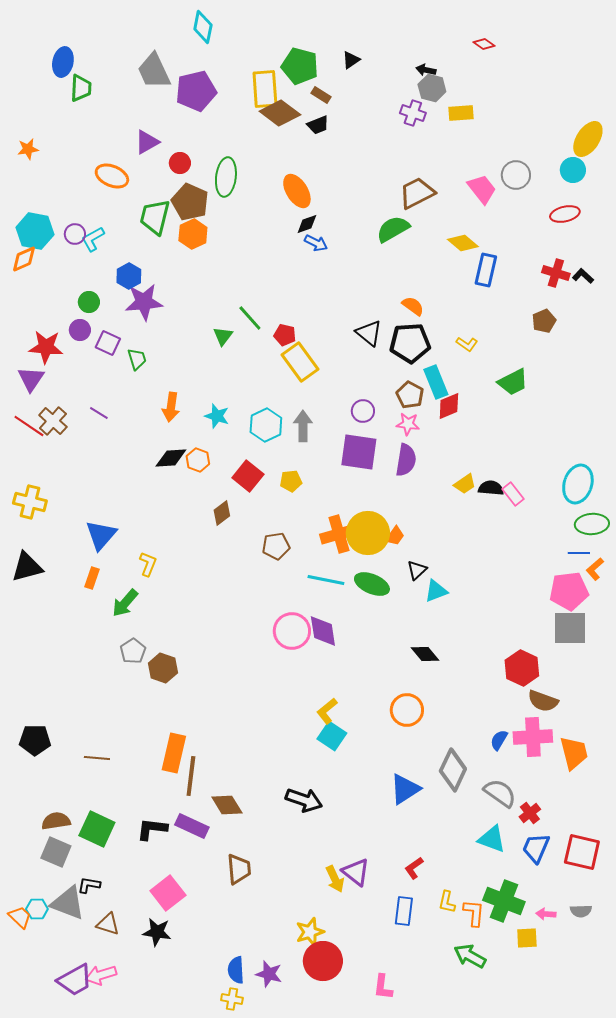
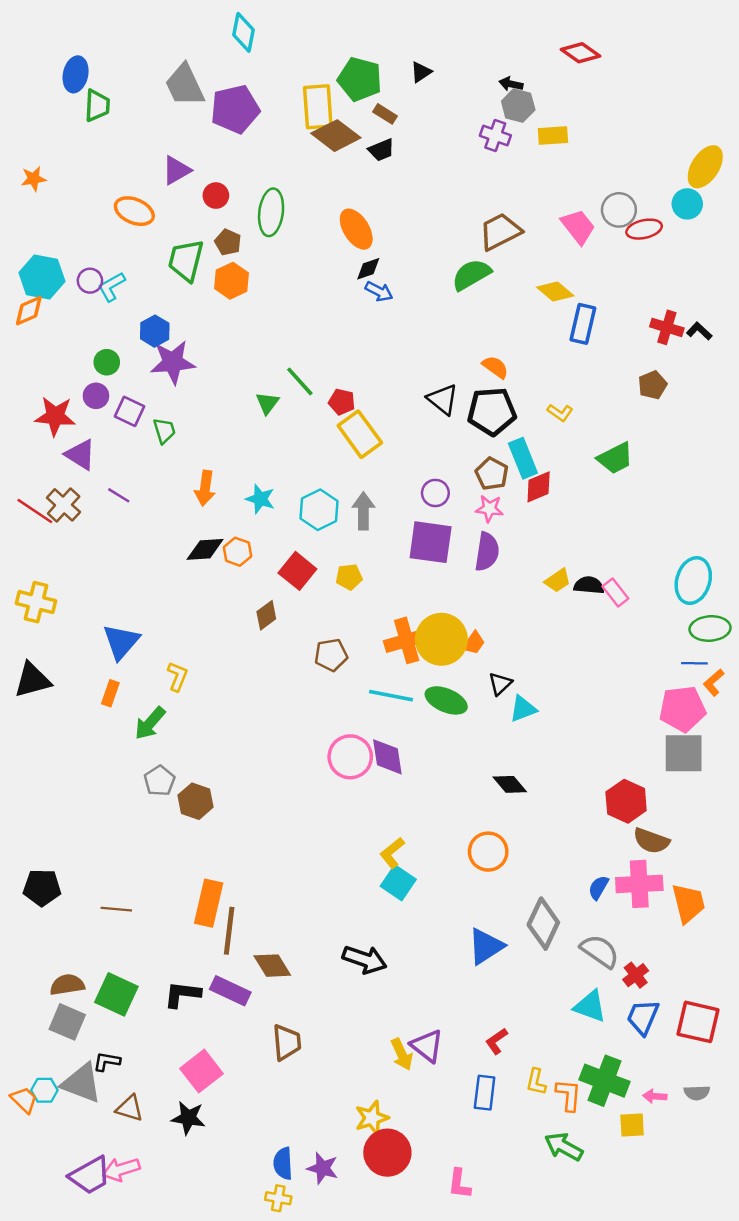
red diamond: (484, 44) -> (581, 53), size x1.5
brown pentagon: (190, 202) -> (228, 242), size x0.6
red ellipse: (565, 214) -> (644, 229), moved
purple triangle: (31, 379) -> (80, 455), moved, turned -32

